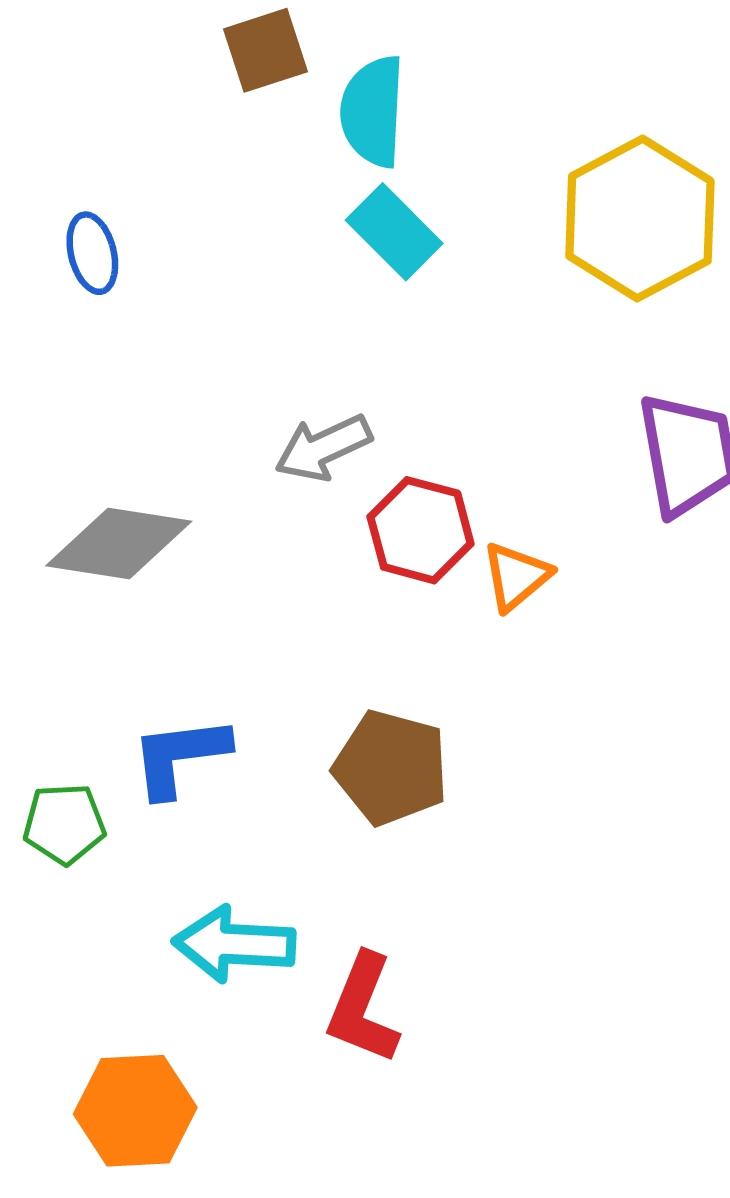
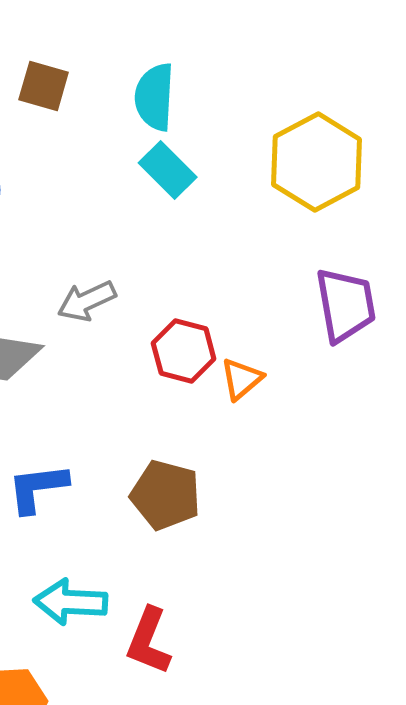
brown square: (266, 50) -> (44, 86), moved, turned 34
gray arrow: (323, 448) -> (87, 301), moved

